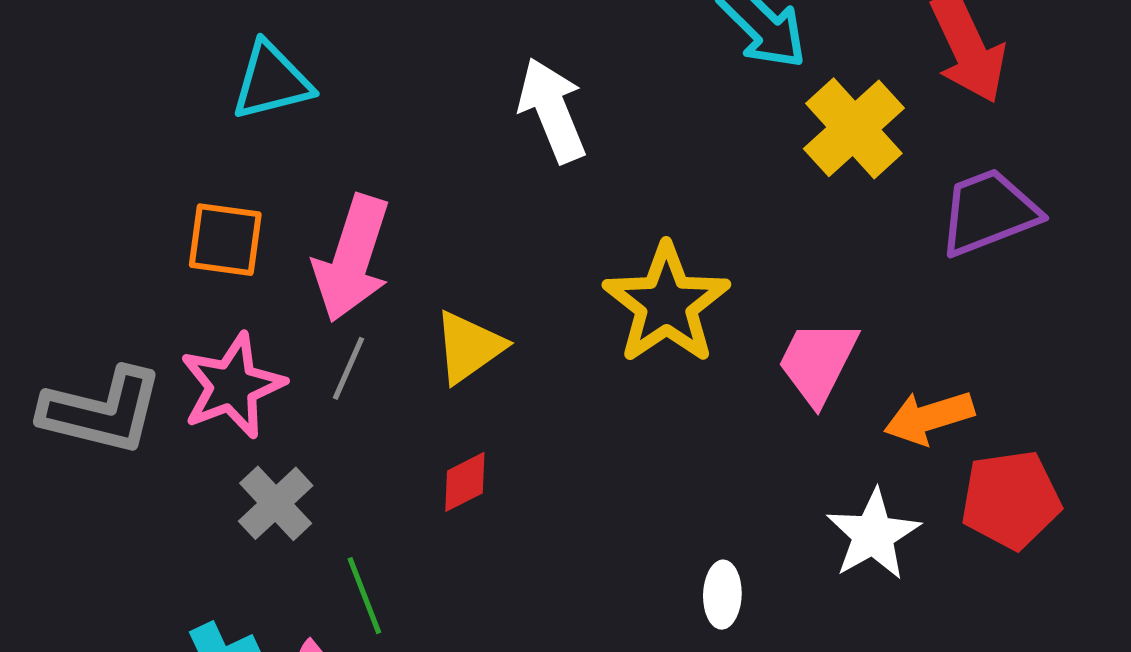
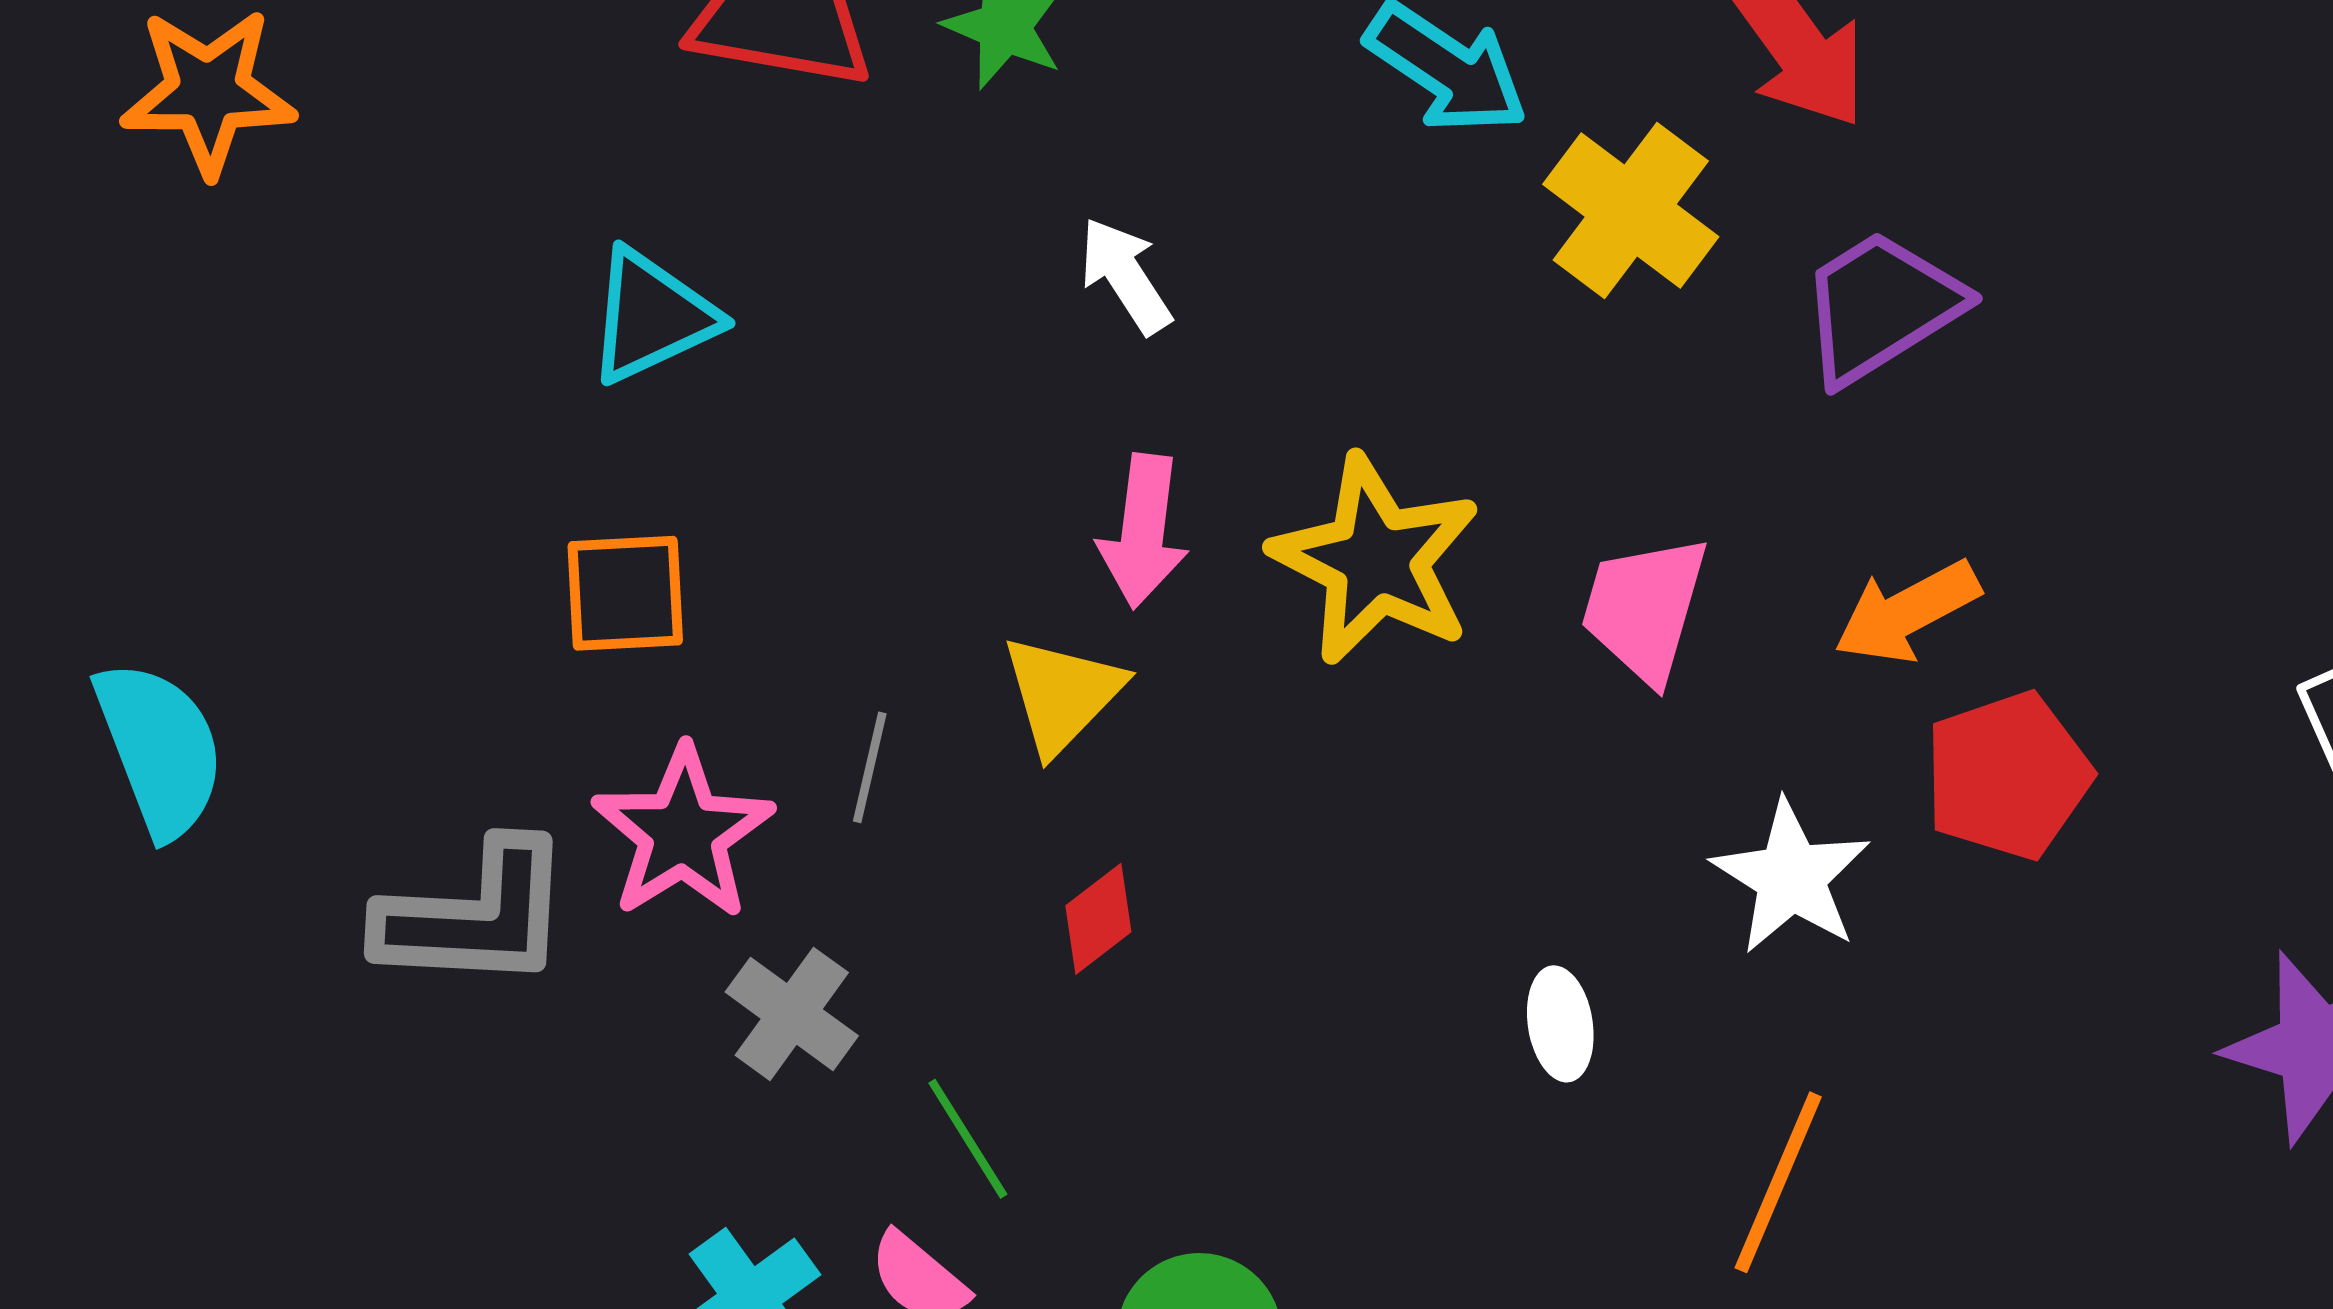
white arrow: (552, 110) -> (1125, 276), size x0.7
pink arrow: (352, 258) -> (1143, 531), moved, size x0.7
orange arrow: (929, 417) -> (1907, 612), moved

